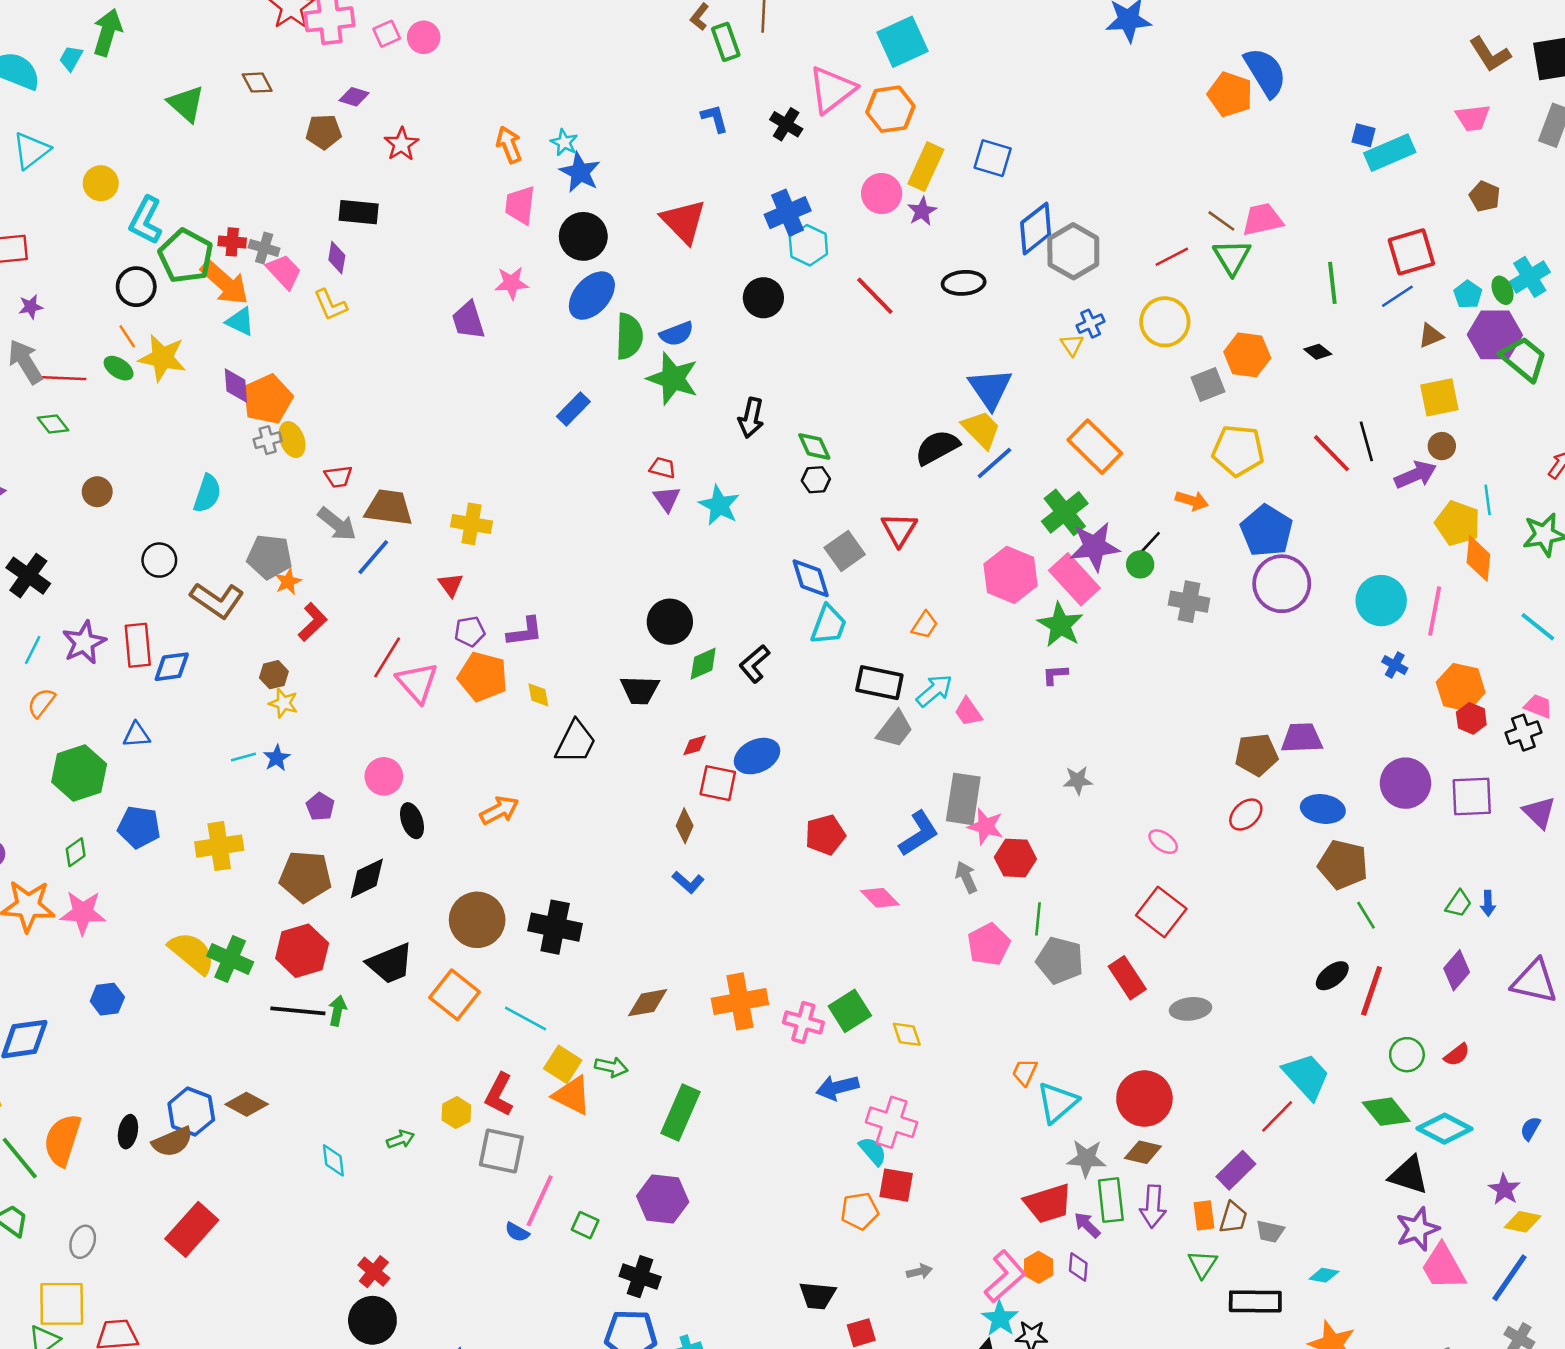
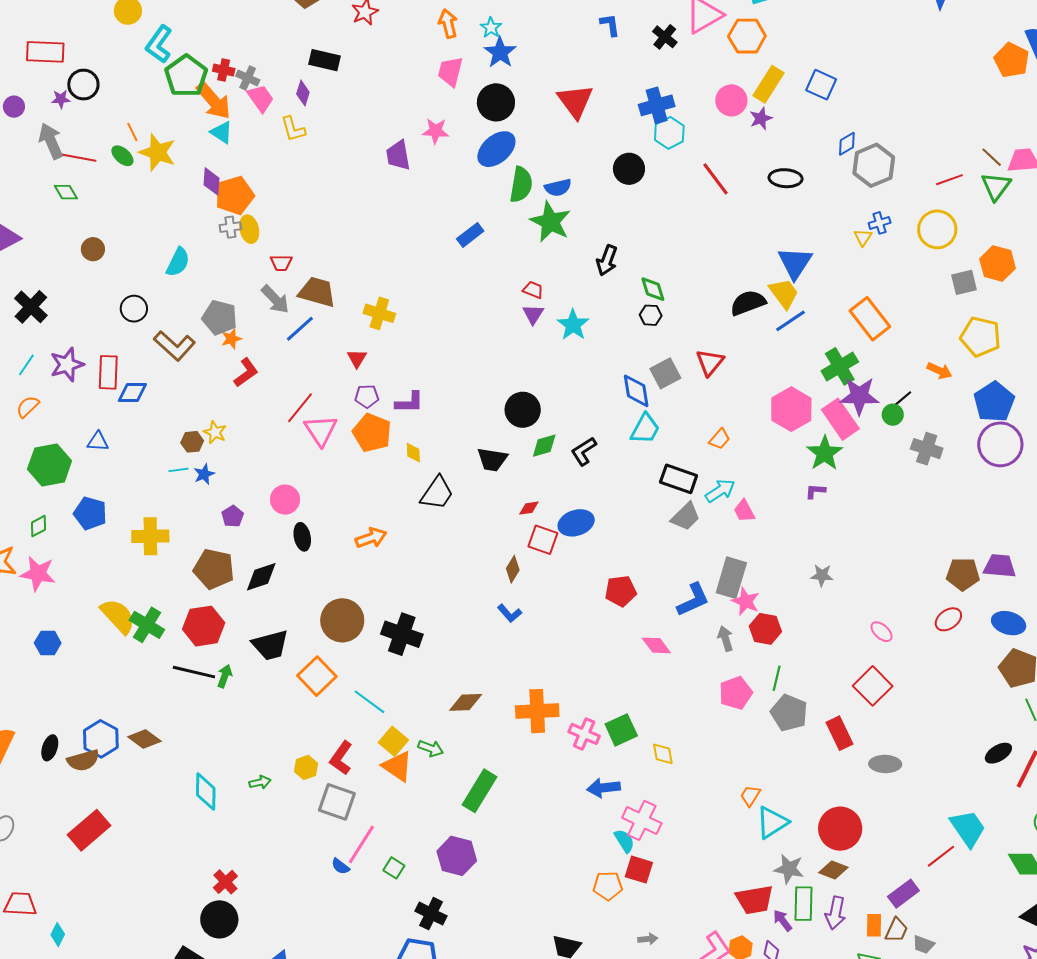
blue diamond: (1036, 229) -> (847, 144), size x0.6
black circle: (136, 287) -> (83, 85), moved
brown hexagon: (274, 675) -> (192, 442), moved
cyan diamond: (333, 1160) -> (206, 792), size x1.4

